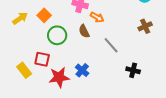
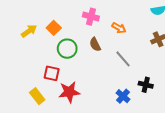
orange arrow: (97, 17) -> (119, 28), moved
yellow rectangle: (24, 70) -> (37, 96), moved
blue cross: (82, 70) -> (123, 96), moved

